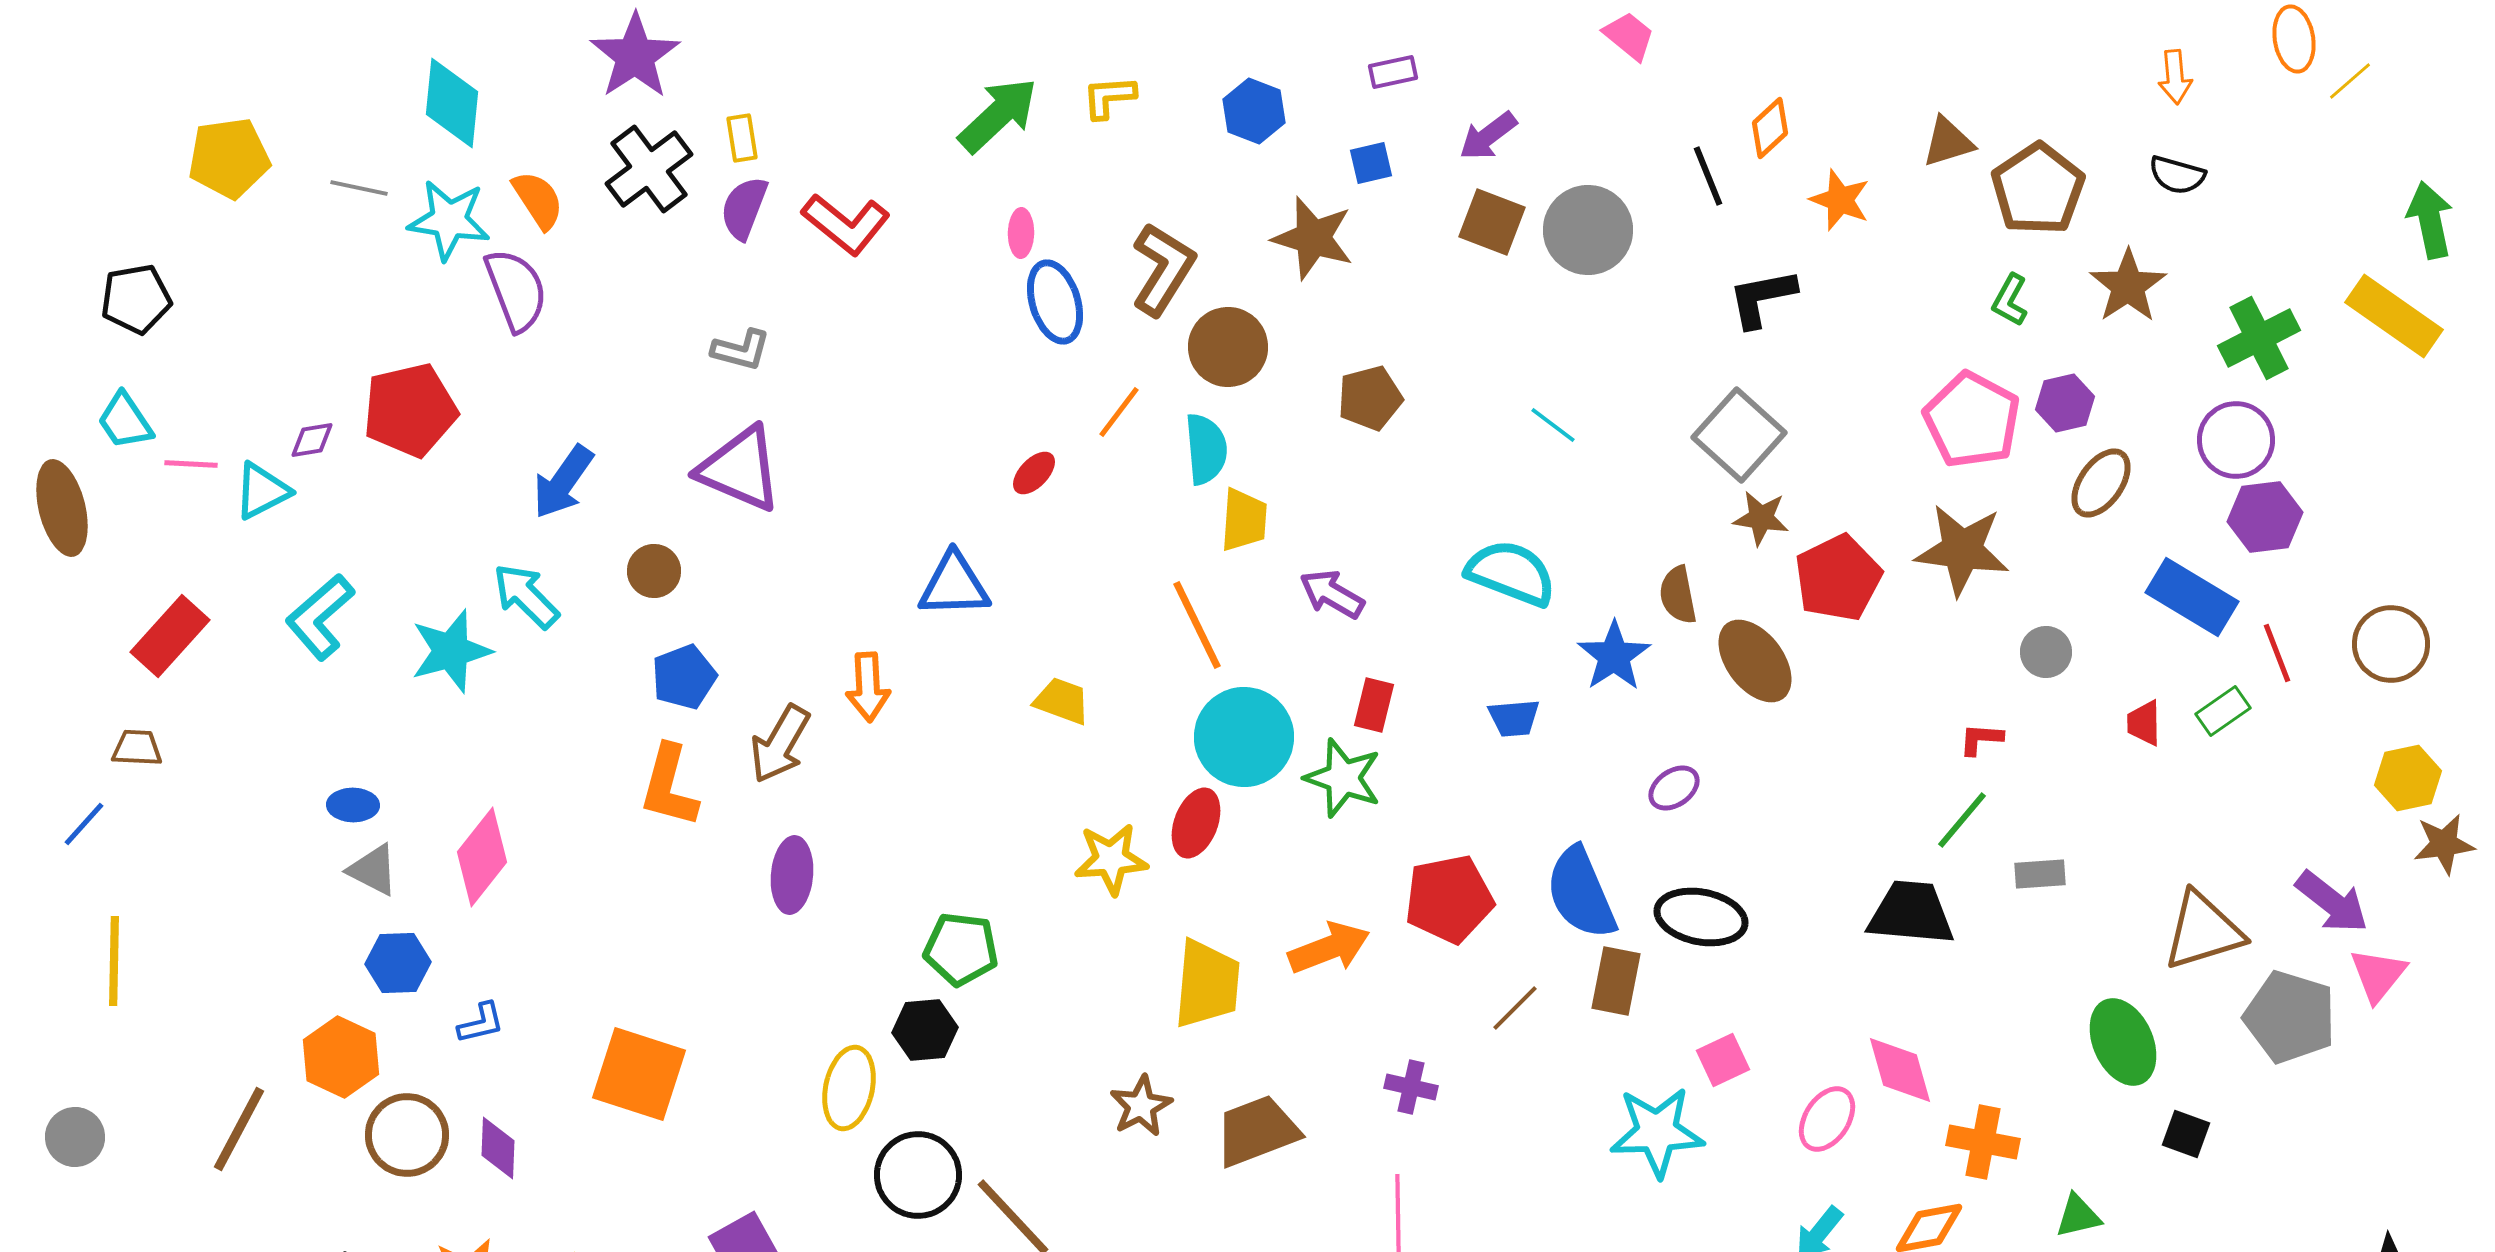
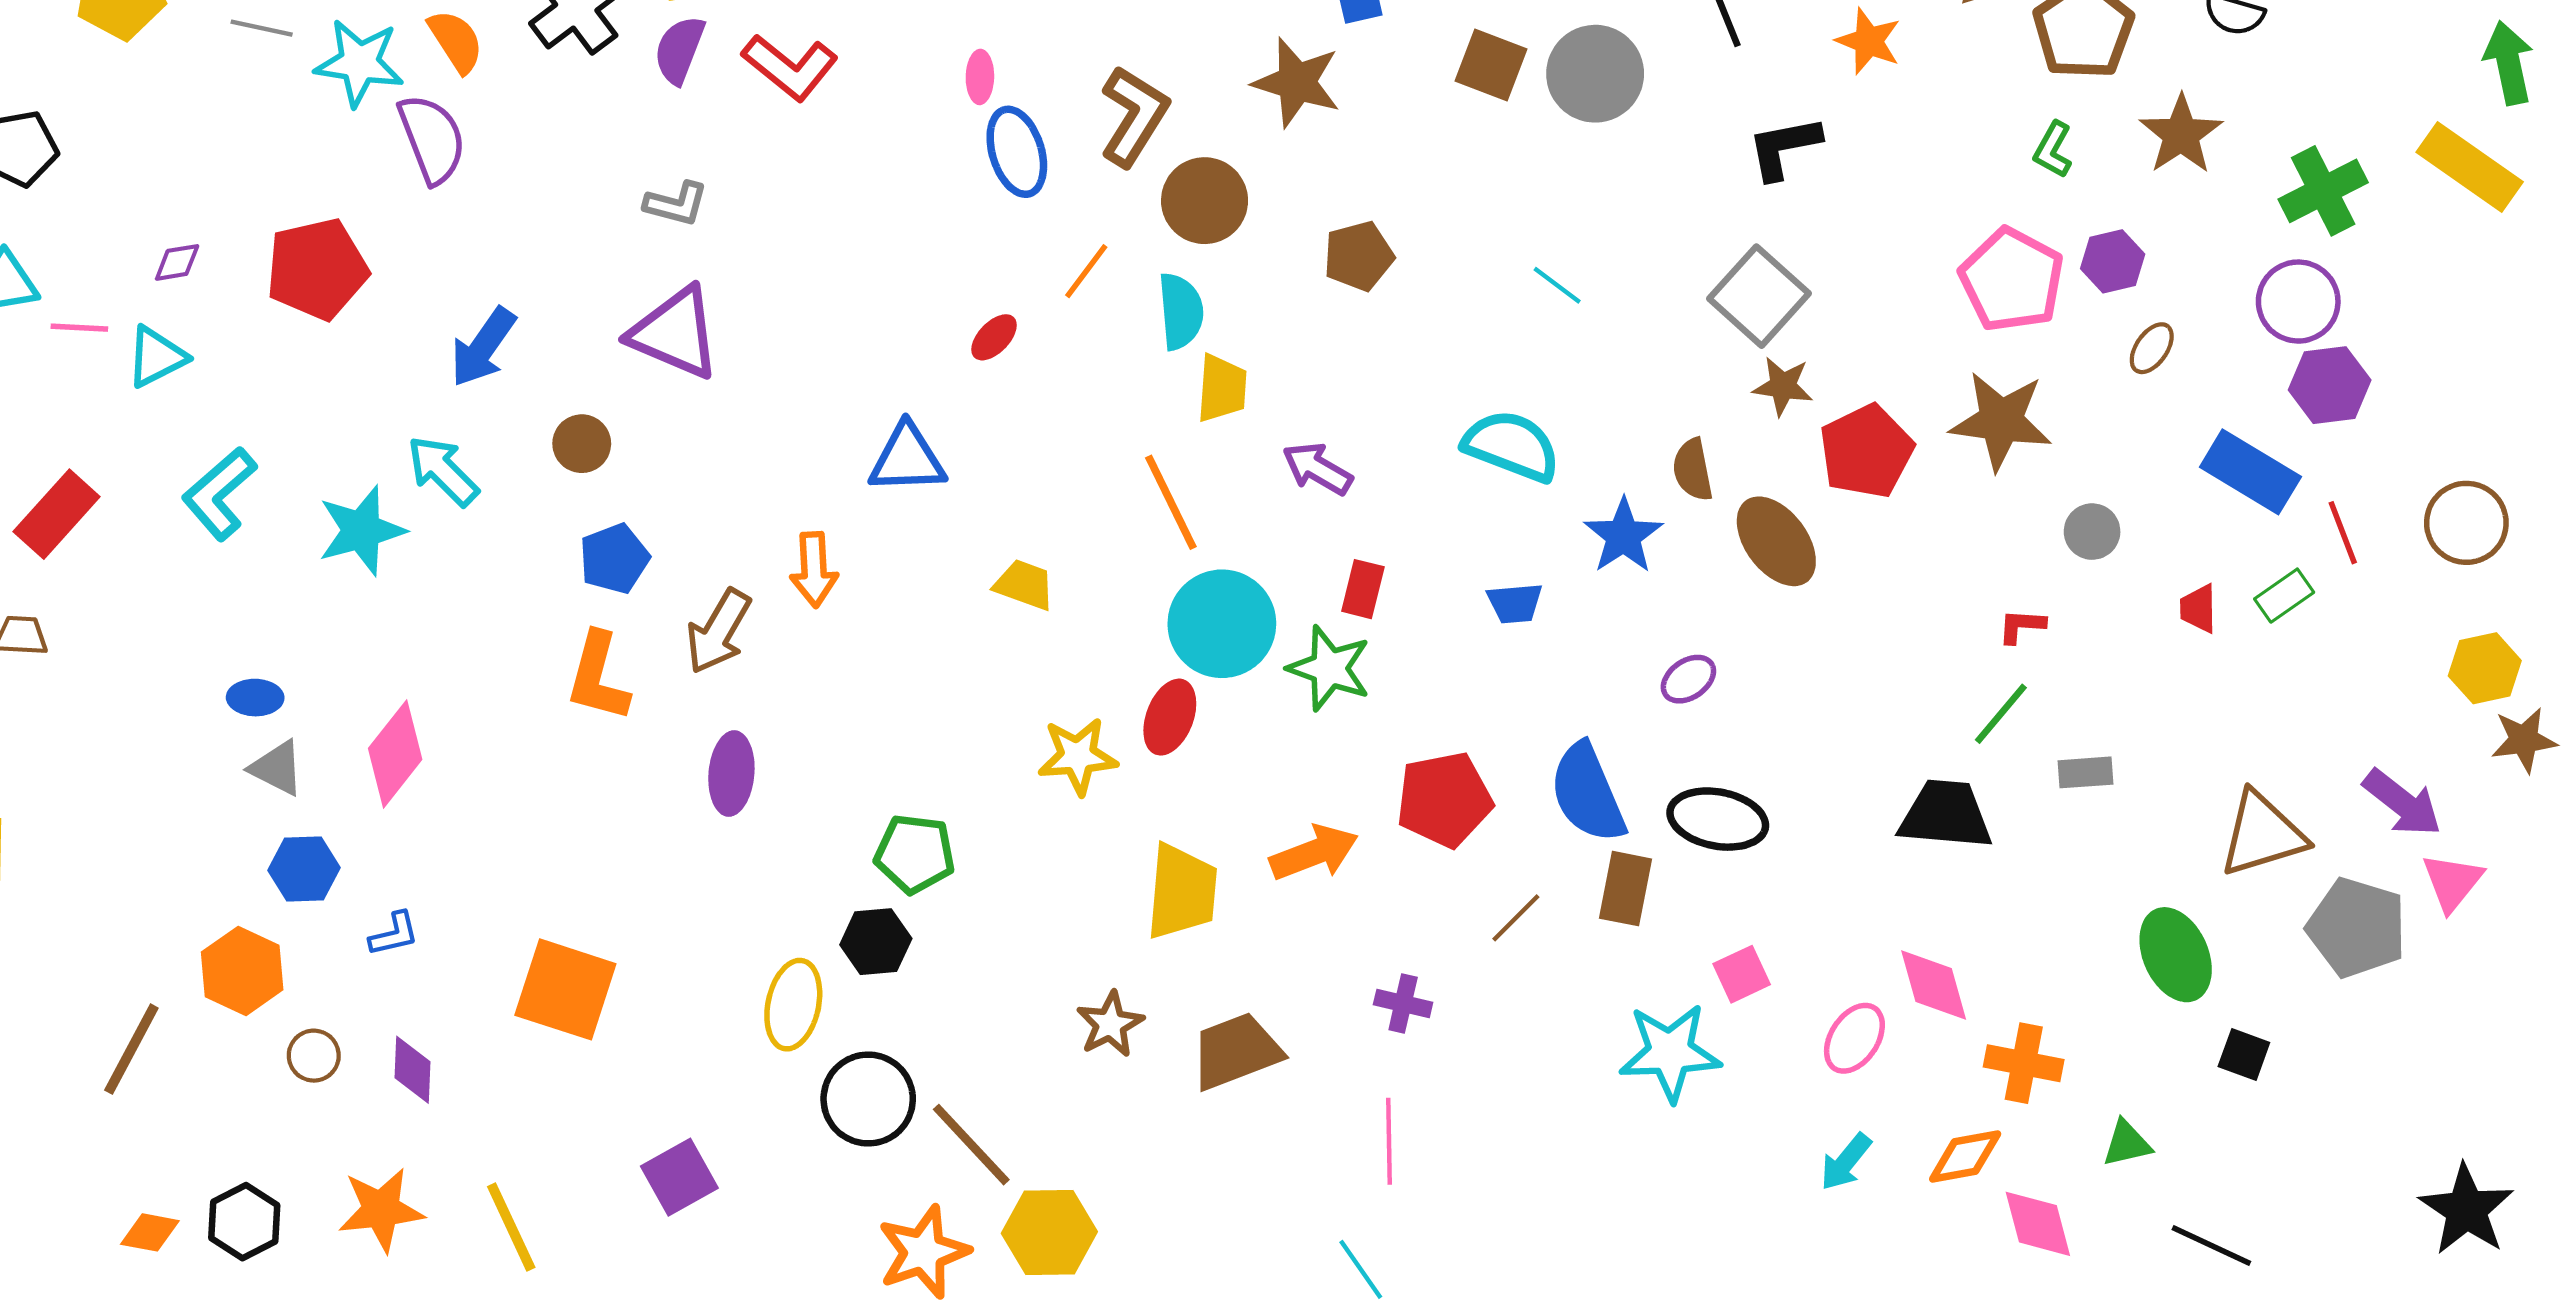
purple diamond: (312, 440) -> (177, 262), moved
brown ellipse: (2101, 483) -> (2152, 348), size x0.7
brown circle: (407, 1135) -> (314, 1056), size x0.6

